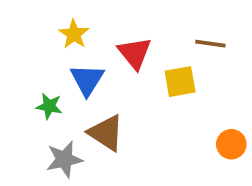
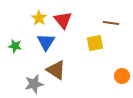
red triangle: (135, 53) -> (63, 20), moved
green star: (49, 106) -> (15, 46), moved

